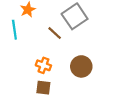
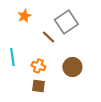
cyan line: (14, 30) -> (12, 57), moved

